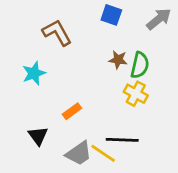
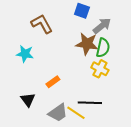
gray arrow: (159, 19) -> (102, 26), moved
brown star: (118, 60) -> (87, 44), size x1.6
cyan star: (34, 73) -> (25, 54), turned 30

